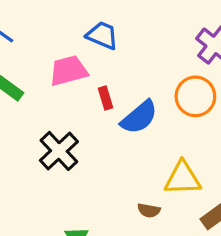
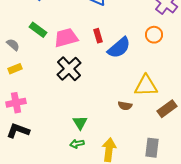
pink trapezoid: (69, 71) -> (66, 38), moved
orange circle: (195, 96) -> (154, 35), size x0.7

